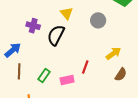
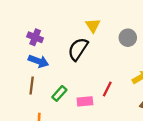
purple cross: (33, 26) -> (35, 37), moved
blue arrow: (13, 50) -> (38, 61), moved, turned 54

